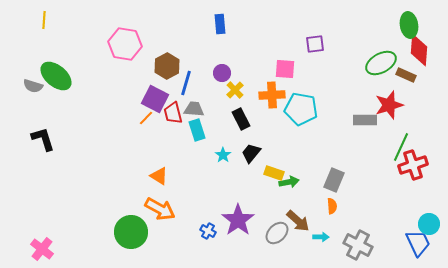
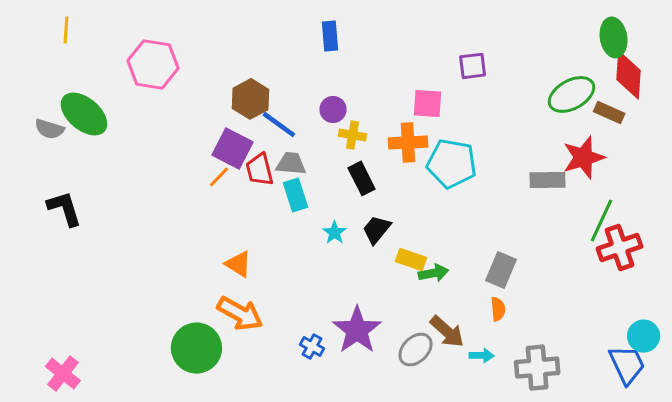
pink hexagon: (125, 44) -> (153, 64), moved
blue line: (186, 83) -> (279, 124), turned -70
yellow cross: (235, 90) -> (353, 135), turned -36
gray cross: (358, 245) -> (537, 368), turned -32

